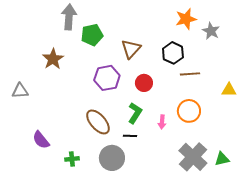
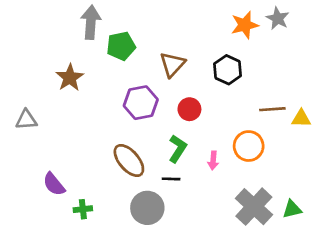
gray star: (211, 31) -> (278, 18), moved
brown line: (190, 74) -> (272, 109), moved
green cross: (72, 159) -> (83, 209), moved

